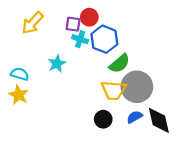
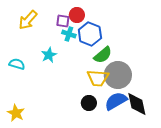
yellow star: (19, 95) -> (16, 113), moved
blue semicircle: (135, 117) -> (116, 101), size x1.6

